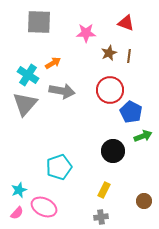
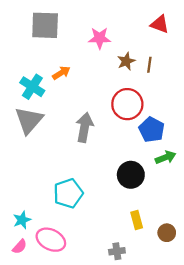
red triangle: (126, 23) -> (160, 24), moved
gray arrow: (62, 91) -> (84, 127), moved, turned -90
yellow rectangle: (104, 190) -> (137, 220), moved, turned -42

